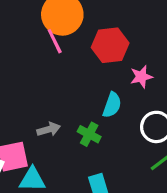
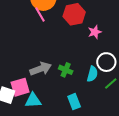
cyan semicircle: (112, 105) -> (92, 74), moved
gray arrow: (49, 129) -> (41, 69), size x1.5

